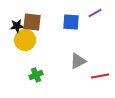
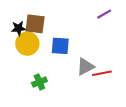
blue square: (71, 22) -> (60, 46), moved
red line: (100, 76) -> (102, 73), moved

